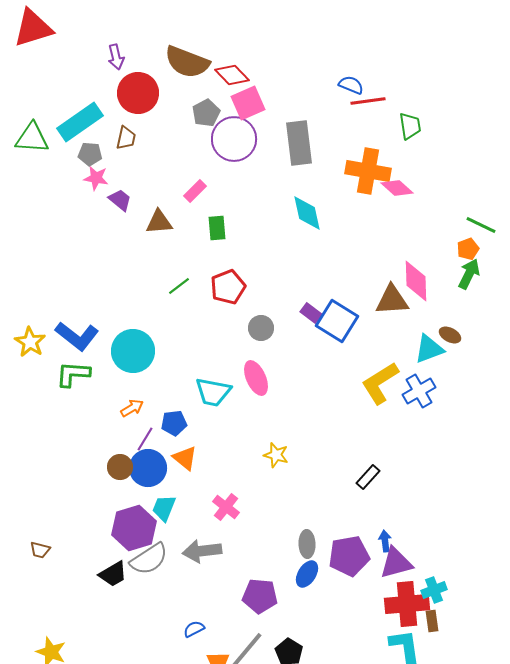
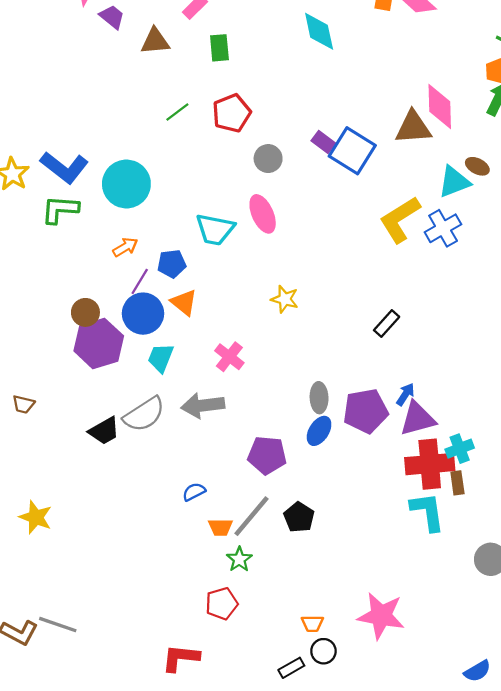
brown circle: (120, 467) -> (85, 312), moved
purple hexagon: (134, 528) -> (99, 343), moved
blue arrow: (385, 541) -> (405, 394), turned 40

